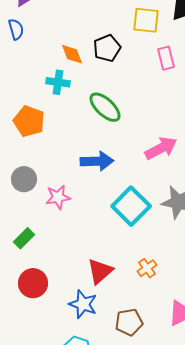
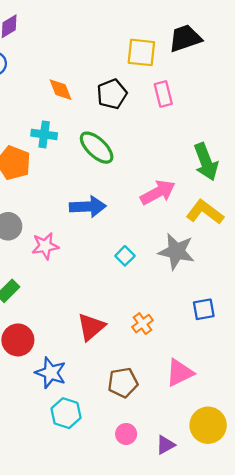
black pentagon: (107, 48) -> (112, 94), moved
cyan cross: (58, 82) -> (44, 134), moved
cyan square: (131, 206) -> (125, 256), size x0.5
blue star: (83, 304) -> (51, 373), moved

